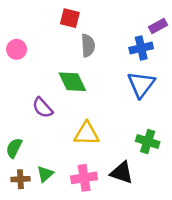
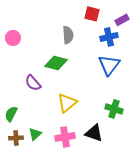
red square: (70, 18) -> (92, 14), moved
green diamond: (72, 82) -> (56, 63), turned -50
yellow triangle: (87, 134) -> (67, 103), turned -40

